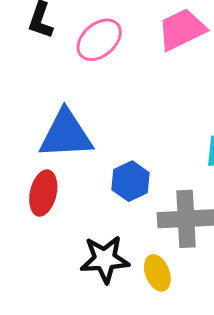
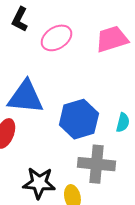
blue hexagon: (130, 181) -> (79, 119), moved, size x1.5

